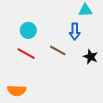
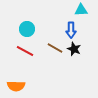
black star: (91, 57) -> (74, 49), moved

